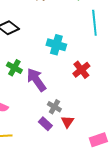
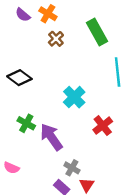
cyan cross: (56, 45) -> (74, 97), turned 30

